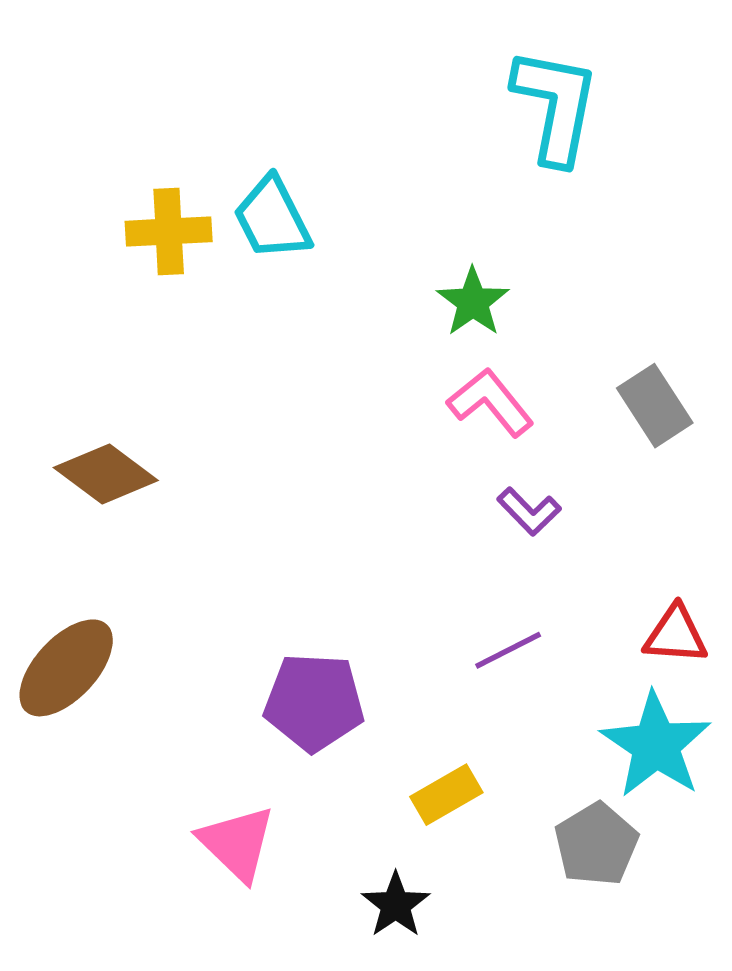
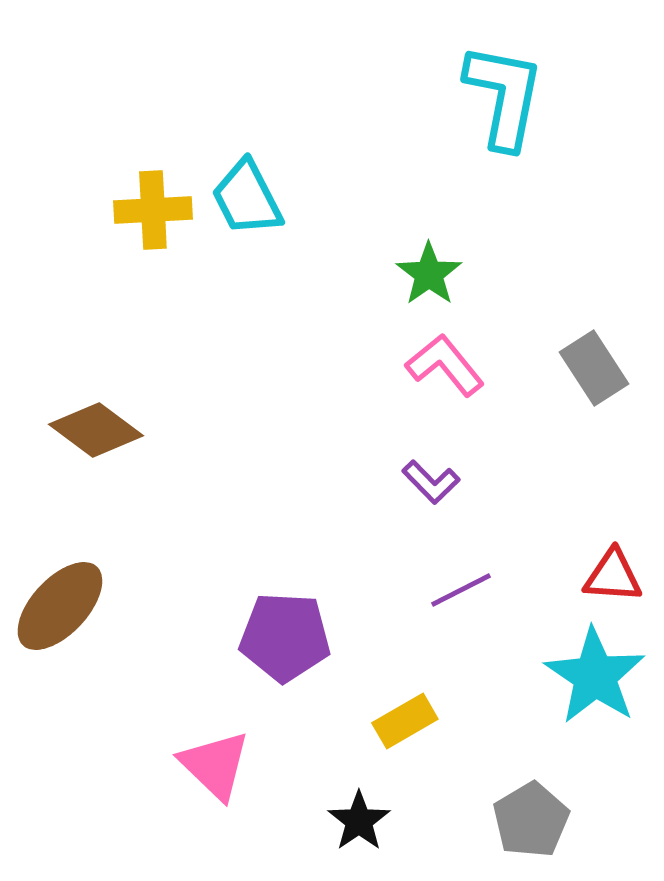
purple L-shape: (529, 511) -> (431, 482), moved
gray pentagon: (596, 844) -> (531, 820), moved

